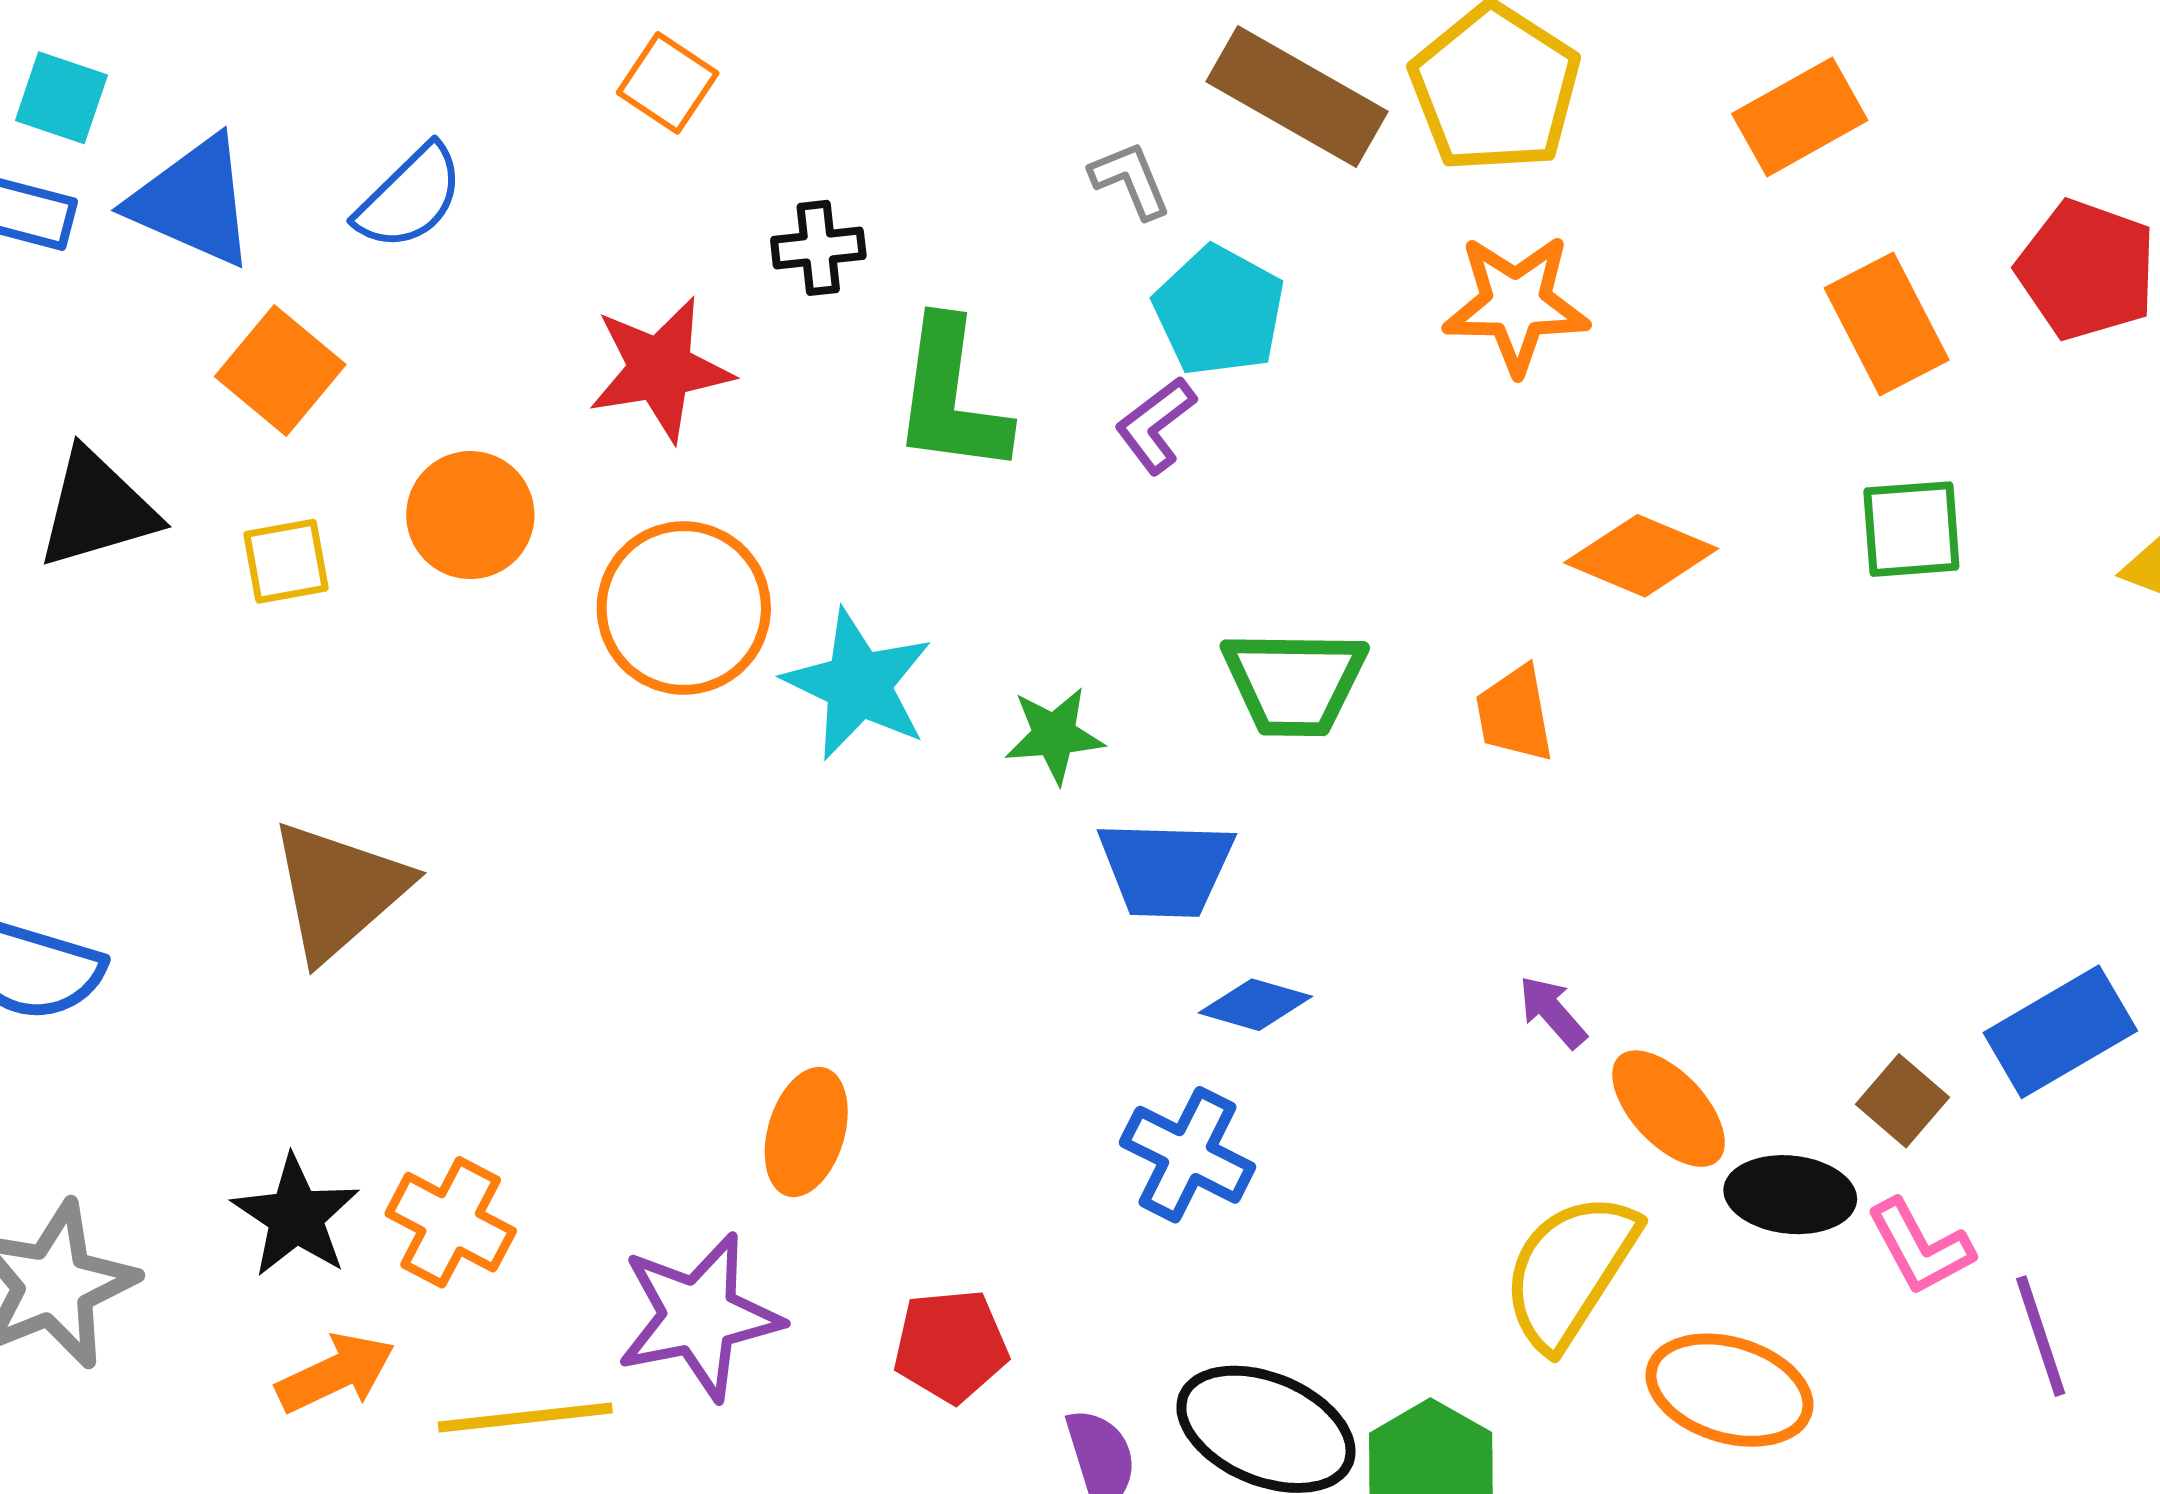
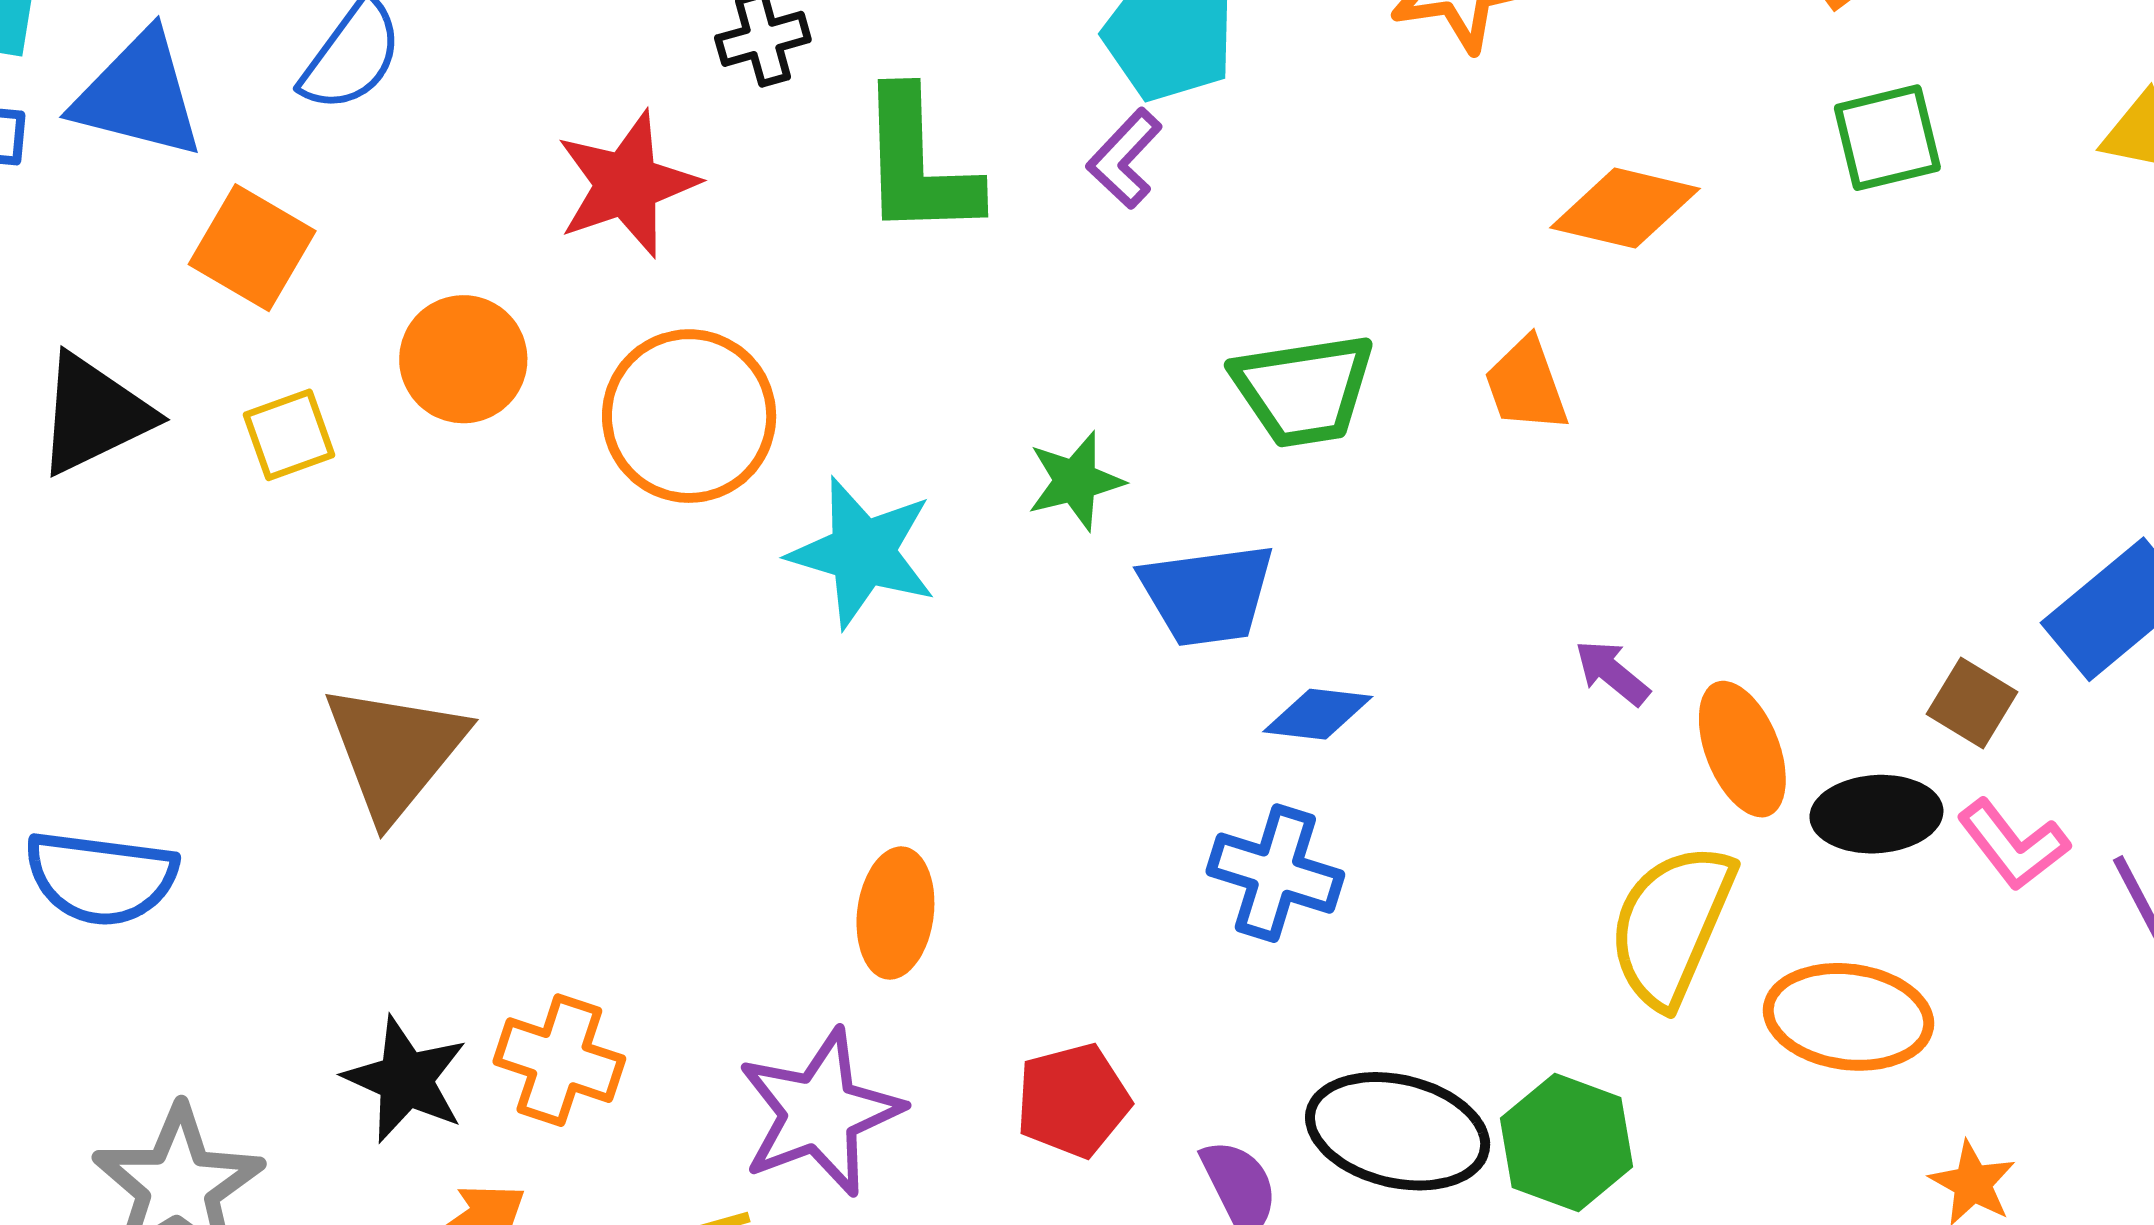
cyan star: (858, 684) -> (862, 553), moved
orange ellipse: (1669, 1109) -> (1742, 749), turned 31

